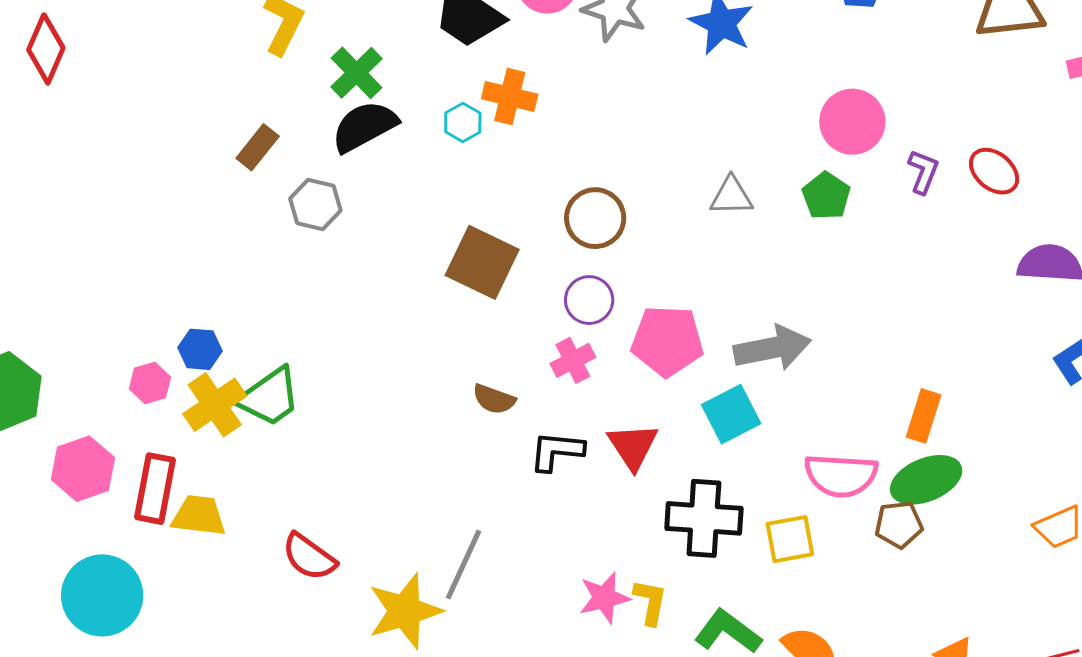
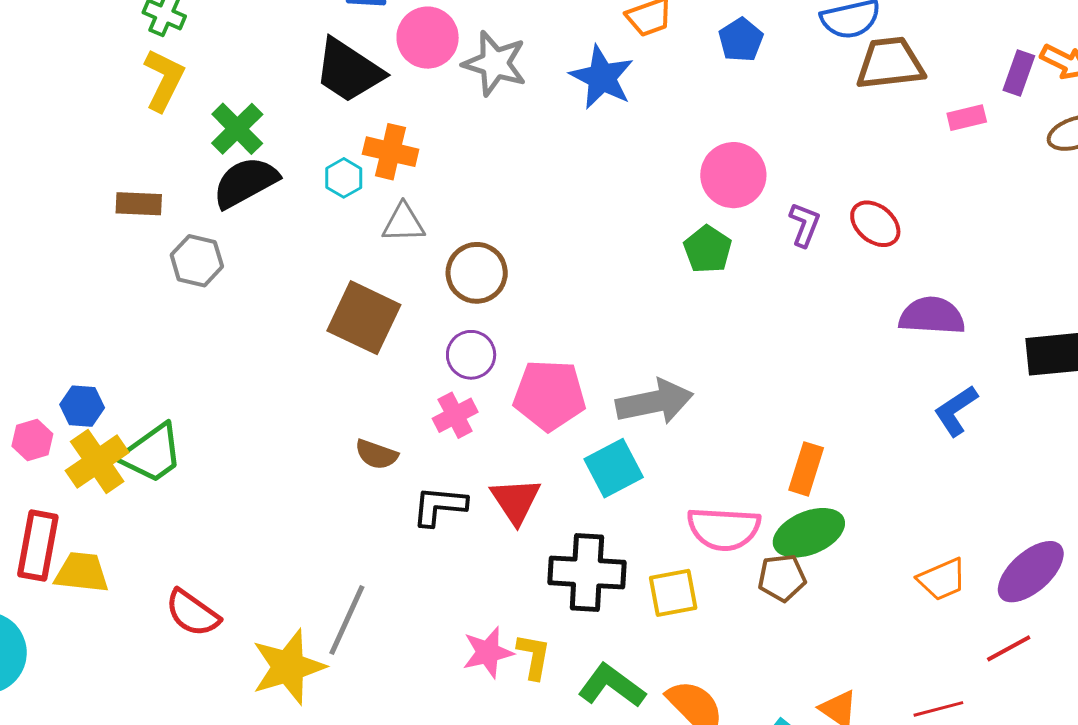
brown rectangle: (258, 147) -> (139, 204), turned 54
gray triangle: (731, 196) -> (403, 223), moved

